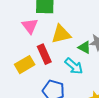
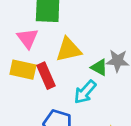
yellow rectangle: (25, 65) -> (23, 70), moved, turned 42
cyan arrow: (74, 66) -> (85, 92), turned 90

